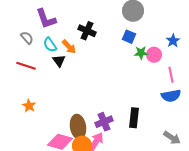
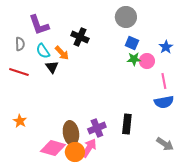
blue square: (129, 37) -> (132, 43), moved
gray semicircle: (27, 38) -> (20, 44), turned 40
orange star: (29, 106) -> (20, 121), moved

